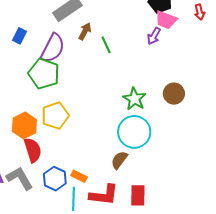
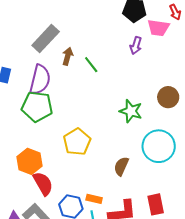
pink trapezoid: (166, 20) -> (158, 28), moved
yellow pentagon: (55, 116) -> (77, 142), moved
cyan circle: (134, 132) -> (159, 146), moved
brown semicircle: (119, 160) -> (121, 166), moved

